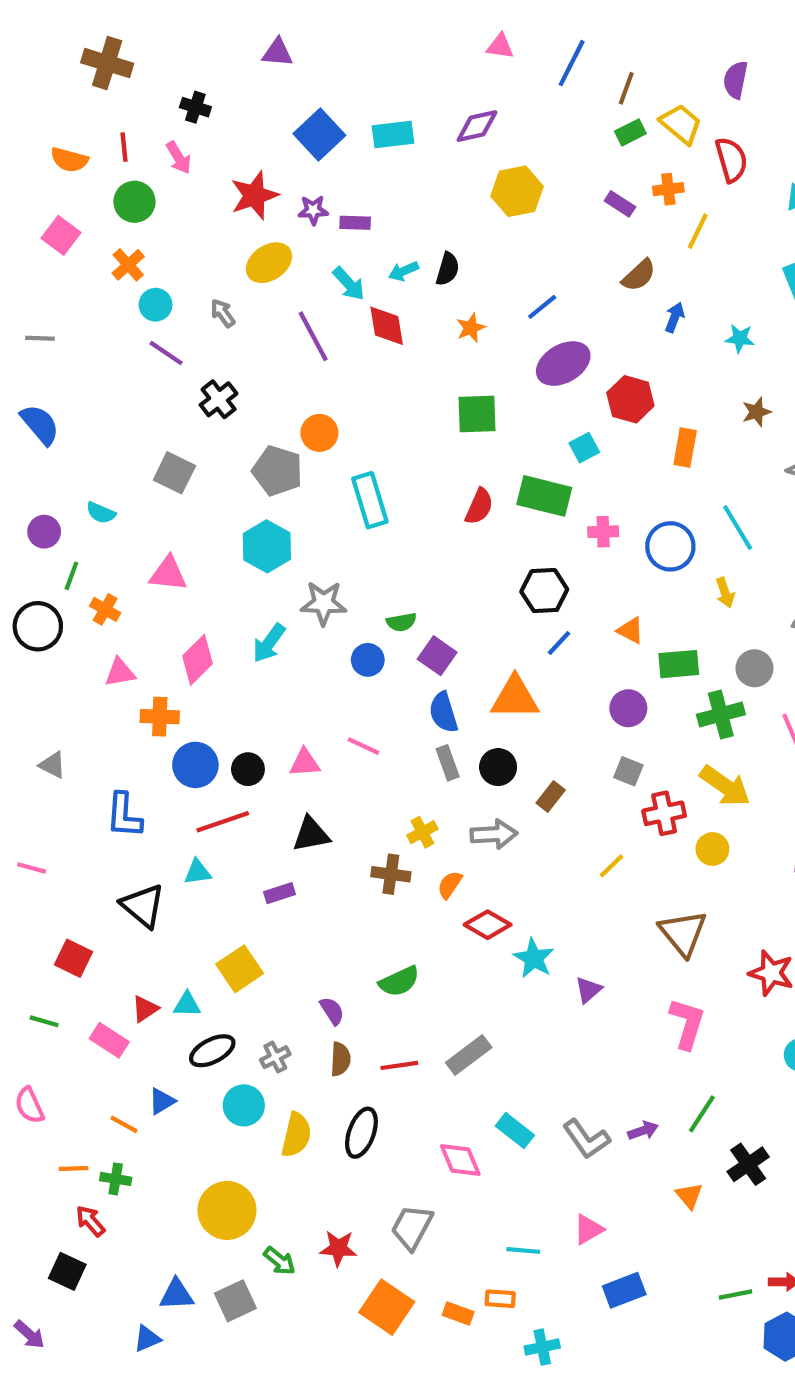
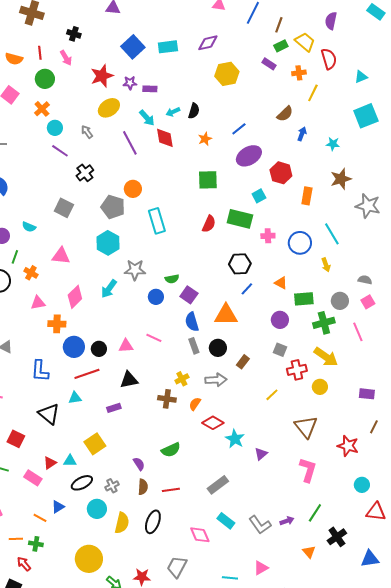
purple rectangle: (620, 204) -> (269, 64), moved
brown star: (757, 412) -> (341, 179), size x1.5
gray rectangle: (469, 1055) -> (218, 485), moved

